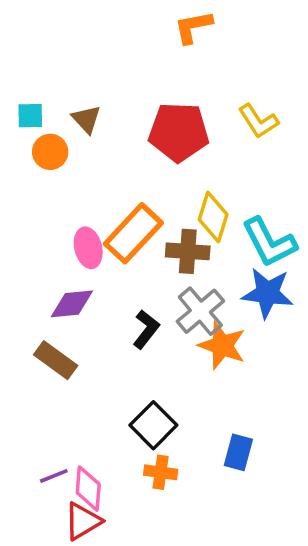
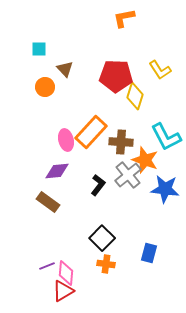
cyan square: (30, 116) -> (39, 49), moved
yellow diamond: (213, 217) -> (135, 96), moved
blue star: (267, 293) -> (165, 189), moved
orange star: (222, 346) -> (145, 160), moved

